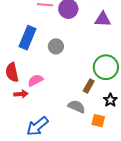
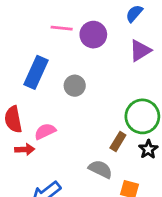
purple triangle: (103, 19) -> (140, 51), turned -36
black star: (110, 100) -> (148, 149), moved

